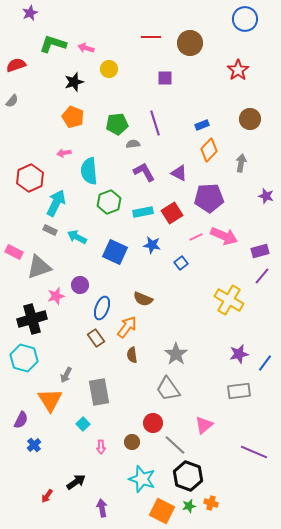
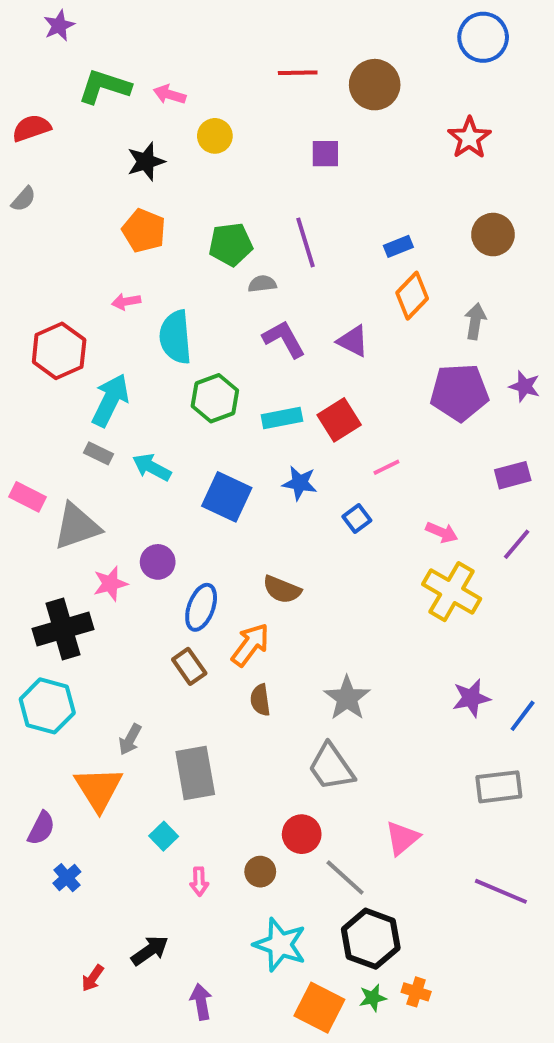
purple pentagon: (209, 198) -> (459, 392), moved
pink arrow: (224, 236) -> (442, 532), moved, size x0.6
purple rectangle: (260, 251) -> (513, 475), moved
gray rectangle: (239, 391) -> (499, 787), moved

